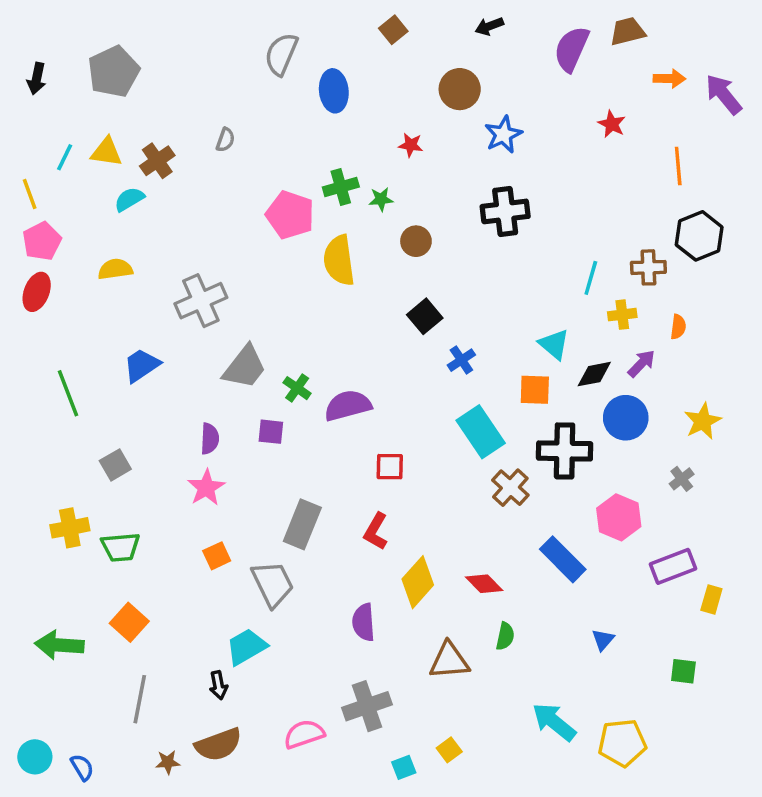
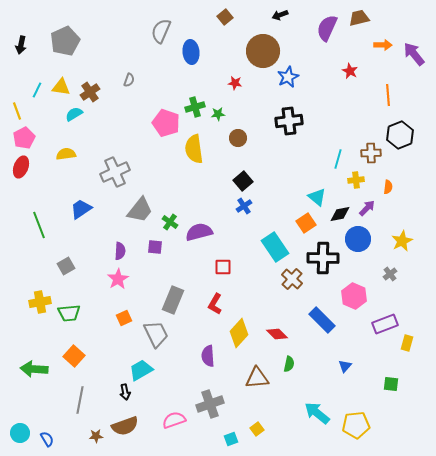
brown circle: (460, 89) -> (263, 51), size x1.4
blue cross: (461, 360) -> (244, 206), moved
orange square: (535, 390) -> (306, 223), turned -36

